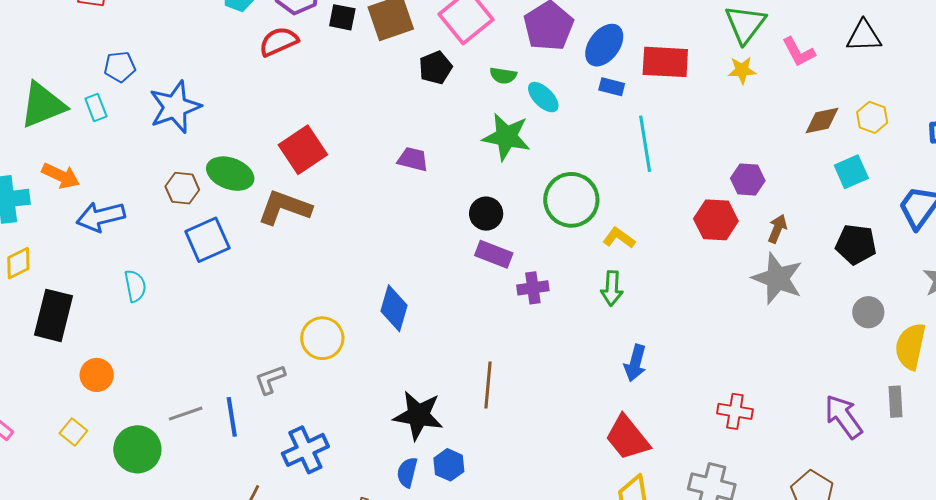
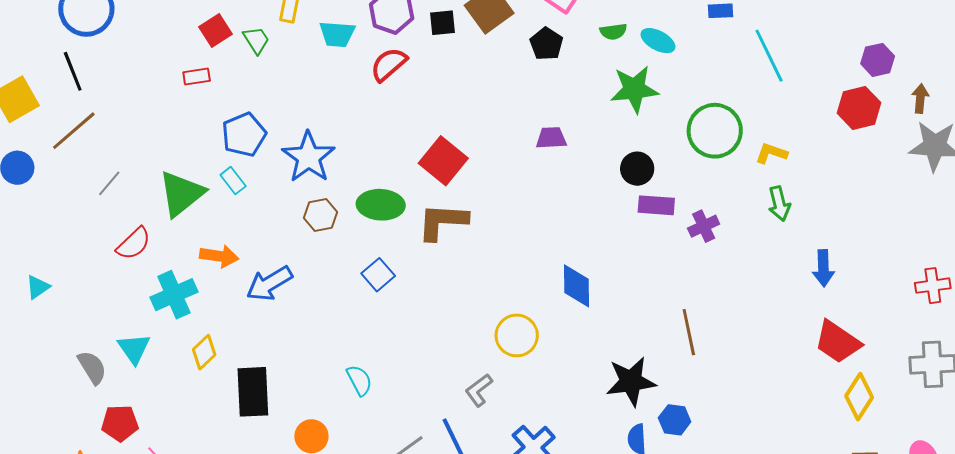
blue pentagon: (120, 67) -> (244, 135), size x1.4
brown hexagon: (182, 188) -> (321, 215), moved
blue square: (207, 240) -> (378, 275), size x0.7
cyan semicircle: (135, 286) -> (359, 380), moved

